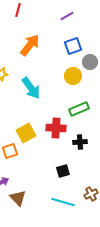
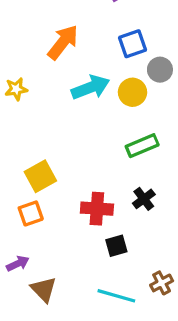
cyan arrow: (31, 88) -> (90, 87), moved, turned -75
red cross: (56, 128) -> (97, 209), moved
yellow square: (26, 133) -> (40, 176), moved
black cross: (80, 142) -> (144, 199), turned -32

